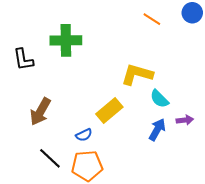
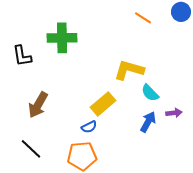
blue semicircle: (84, 135) -> (89, 127), moved
black line: (50, 158) -> (31, 149), moved

